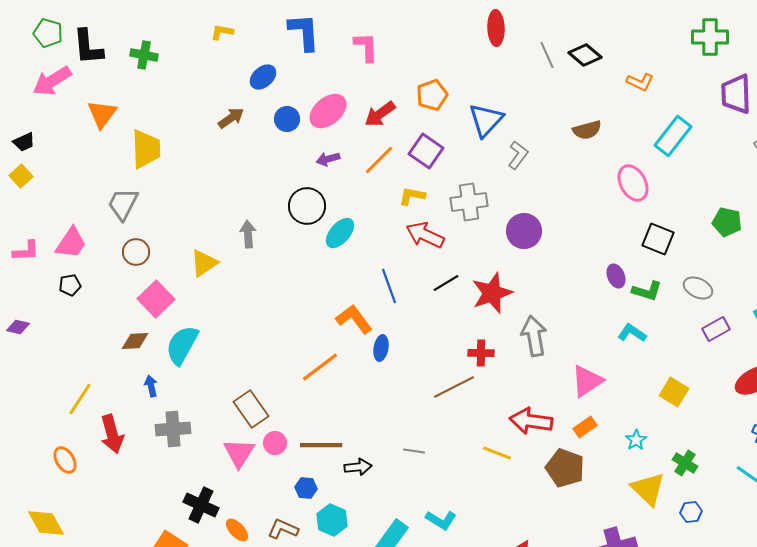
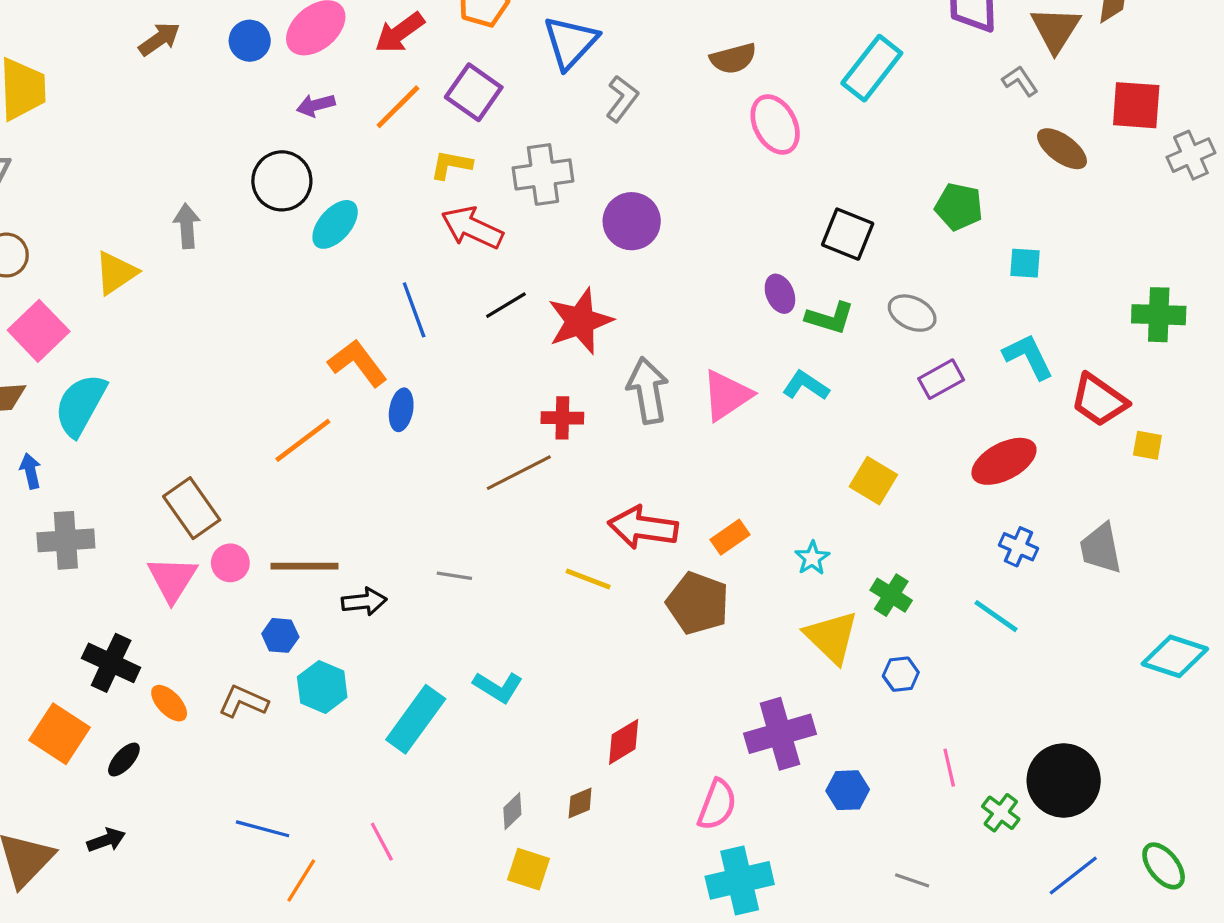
pink ellipse: (633, 183) -> (775, 124), moved
pink triangle: (587, 381) -> (727, 395), moved

